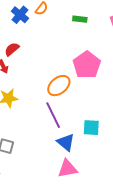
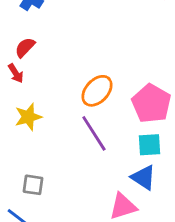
pink pentagon: (87, 65) -> (151, 103), moved
blue triangle: (66, 142) -> (143, 177), moved

